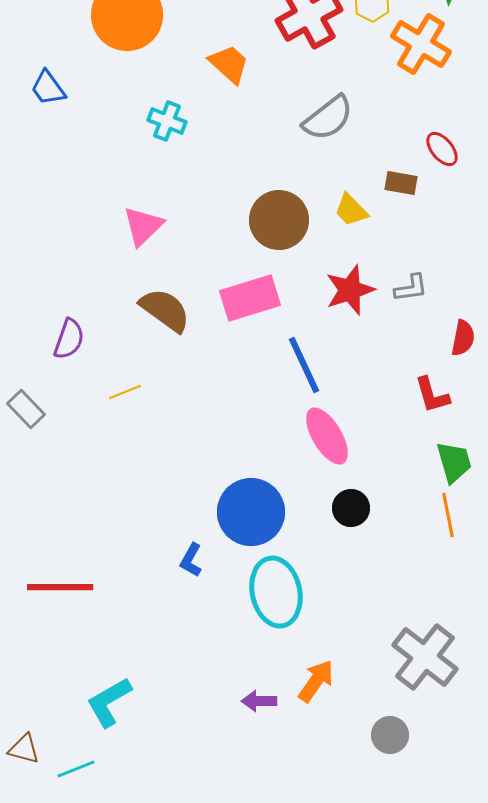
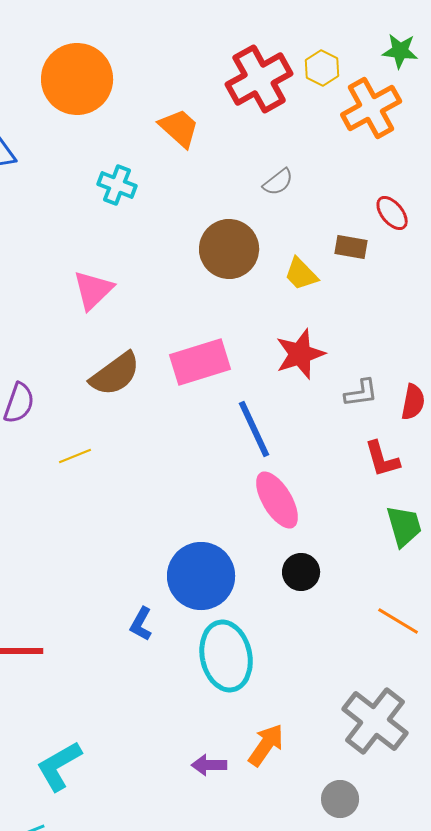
orange cross: (421, 44) -> (371, 108), turned 30
gray semicircle: (328, 118) -> (278, 182), size x0.6
brown circle: (279, 220) -> (229, 249), moved
gray L-shape: (411, 288) -> (361, 393), moved
brown semicircle: (165, 310) -> (115, 374), turned 108
orange line: (448, 515) -> (398, 621), moved, turned -48

